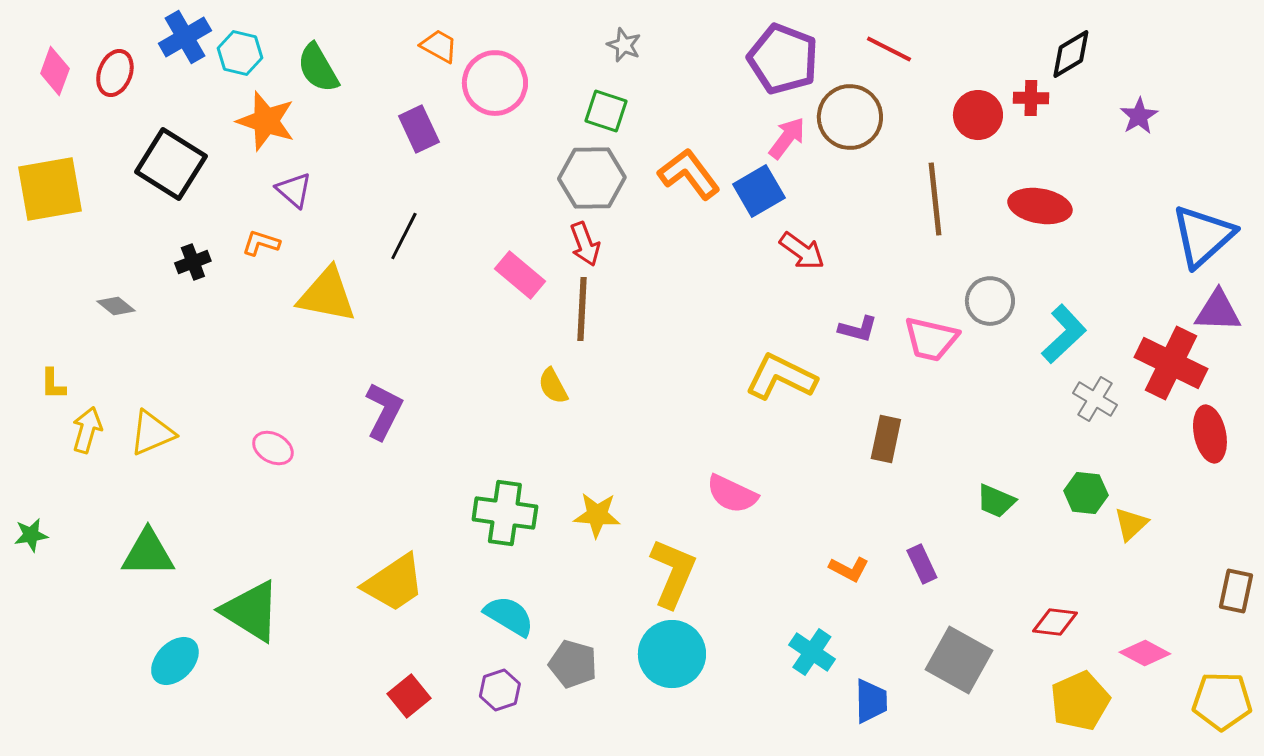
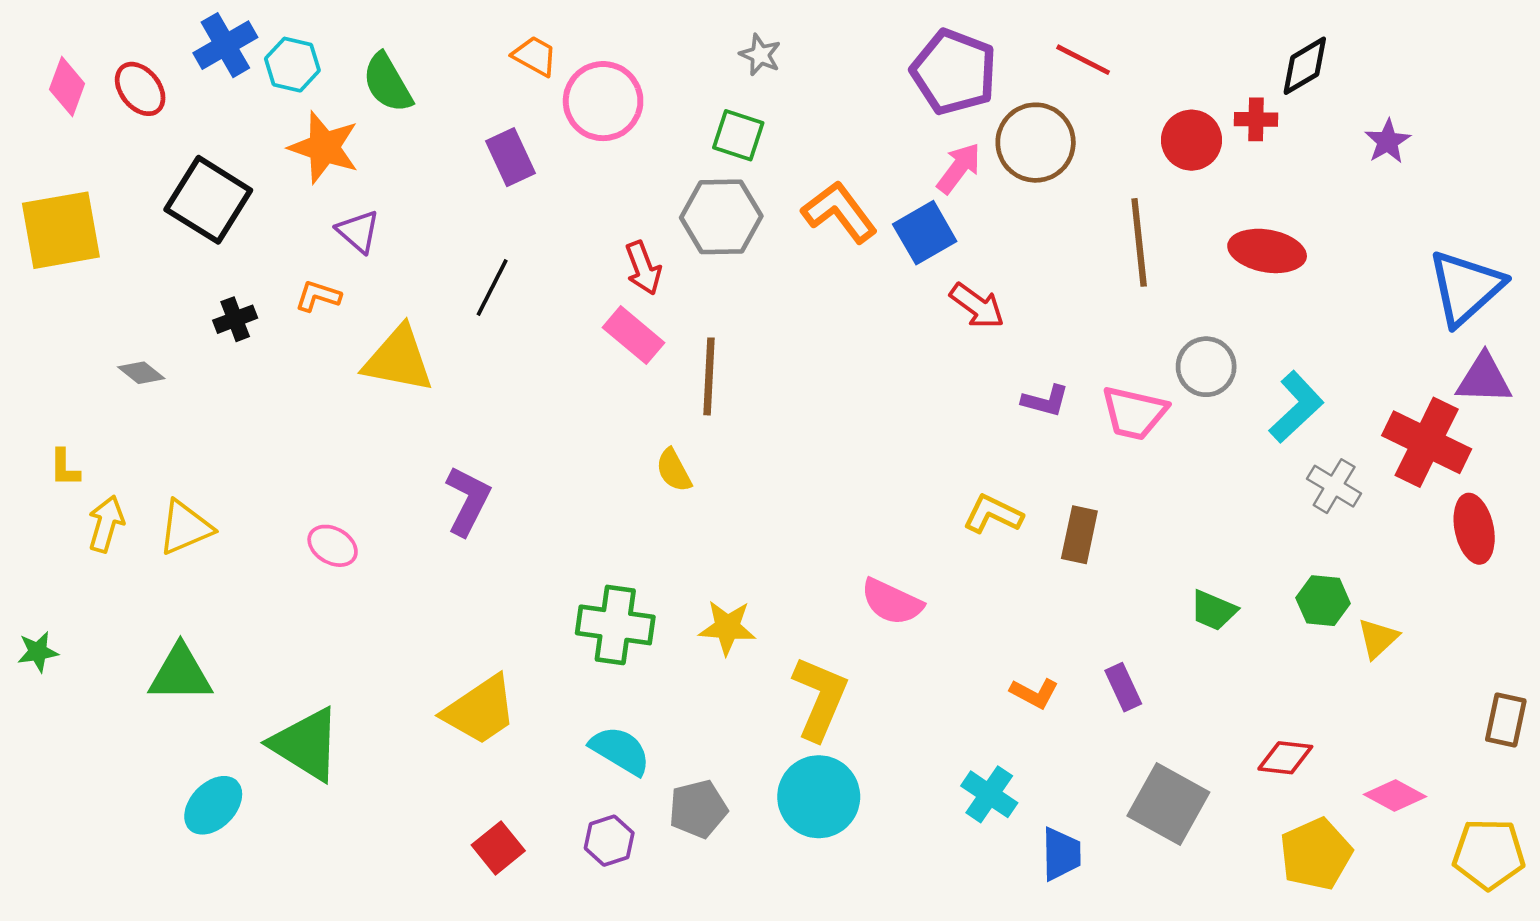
red ellipse: (115, 73) -> (140, 89), turned -60
red arrow: (585, 244) -> (643, 268), moved
yellow L-shape: (781, 377) -> (993, 514), moved, size x0.7
gray pentagon: (573, 664) -> (698, 809), turned -30

